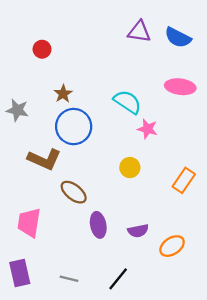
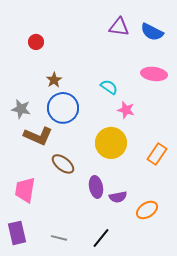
cyan semicircle: (128, 102) -> (109, 87), size x0.7
gray star: (17, 110) -> (21, 109), moved
yellow circle: (130, 168) -> (111, 143), size x1.8
purple ellipse: (98, 225) -> (96, 187), moved

